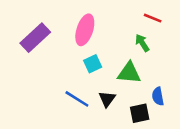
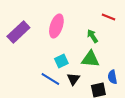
green arrow: (142, 43) -> (92, 36), moved
cyan square: (93, 64) -> (61, 61), moved

